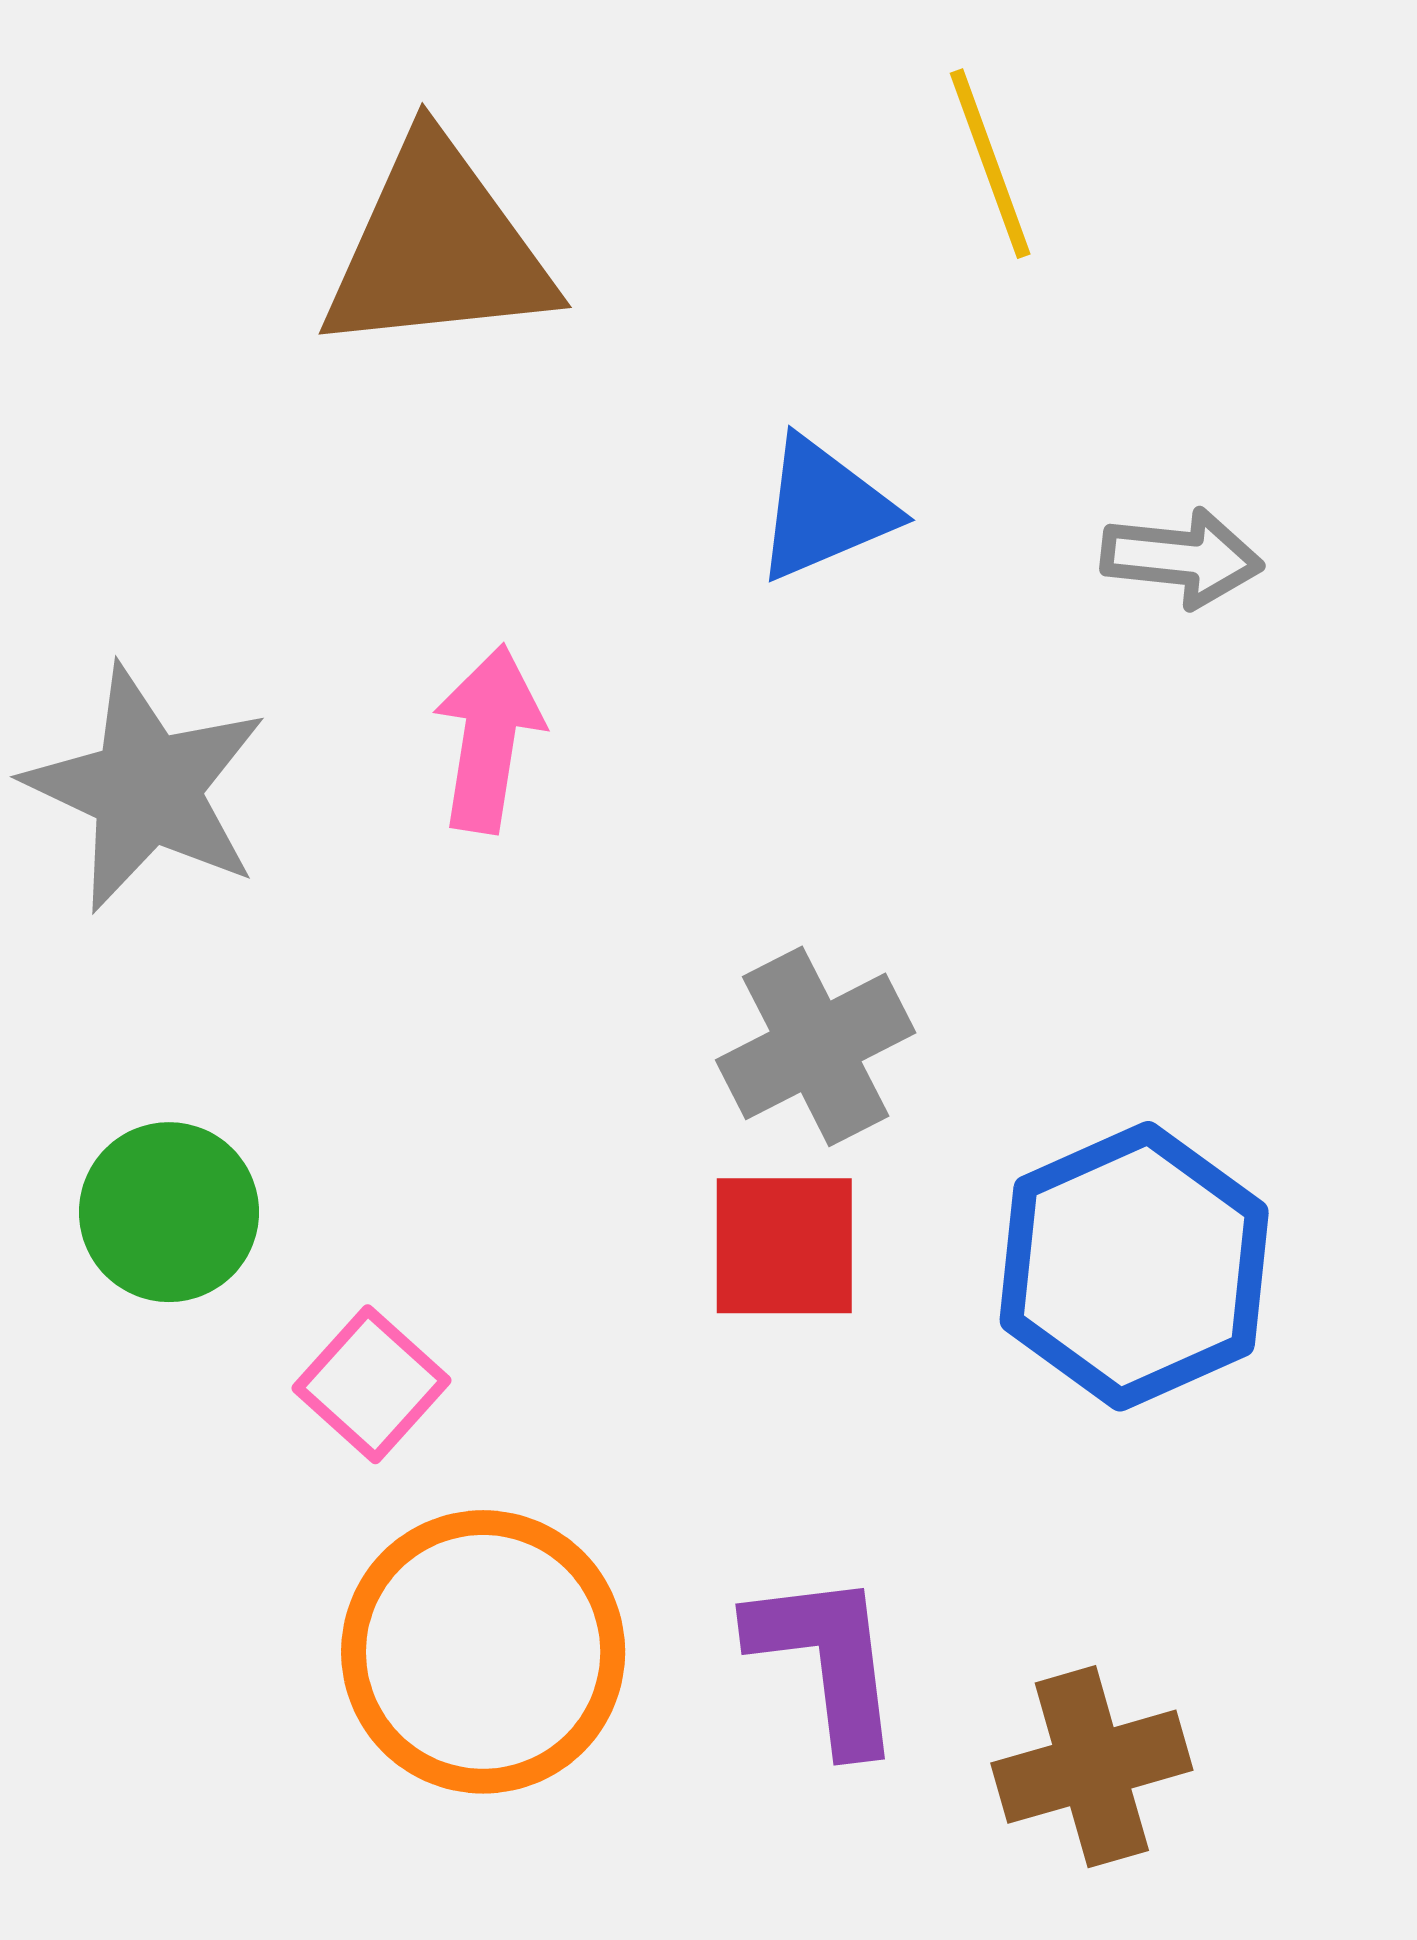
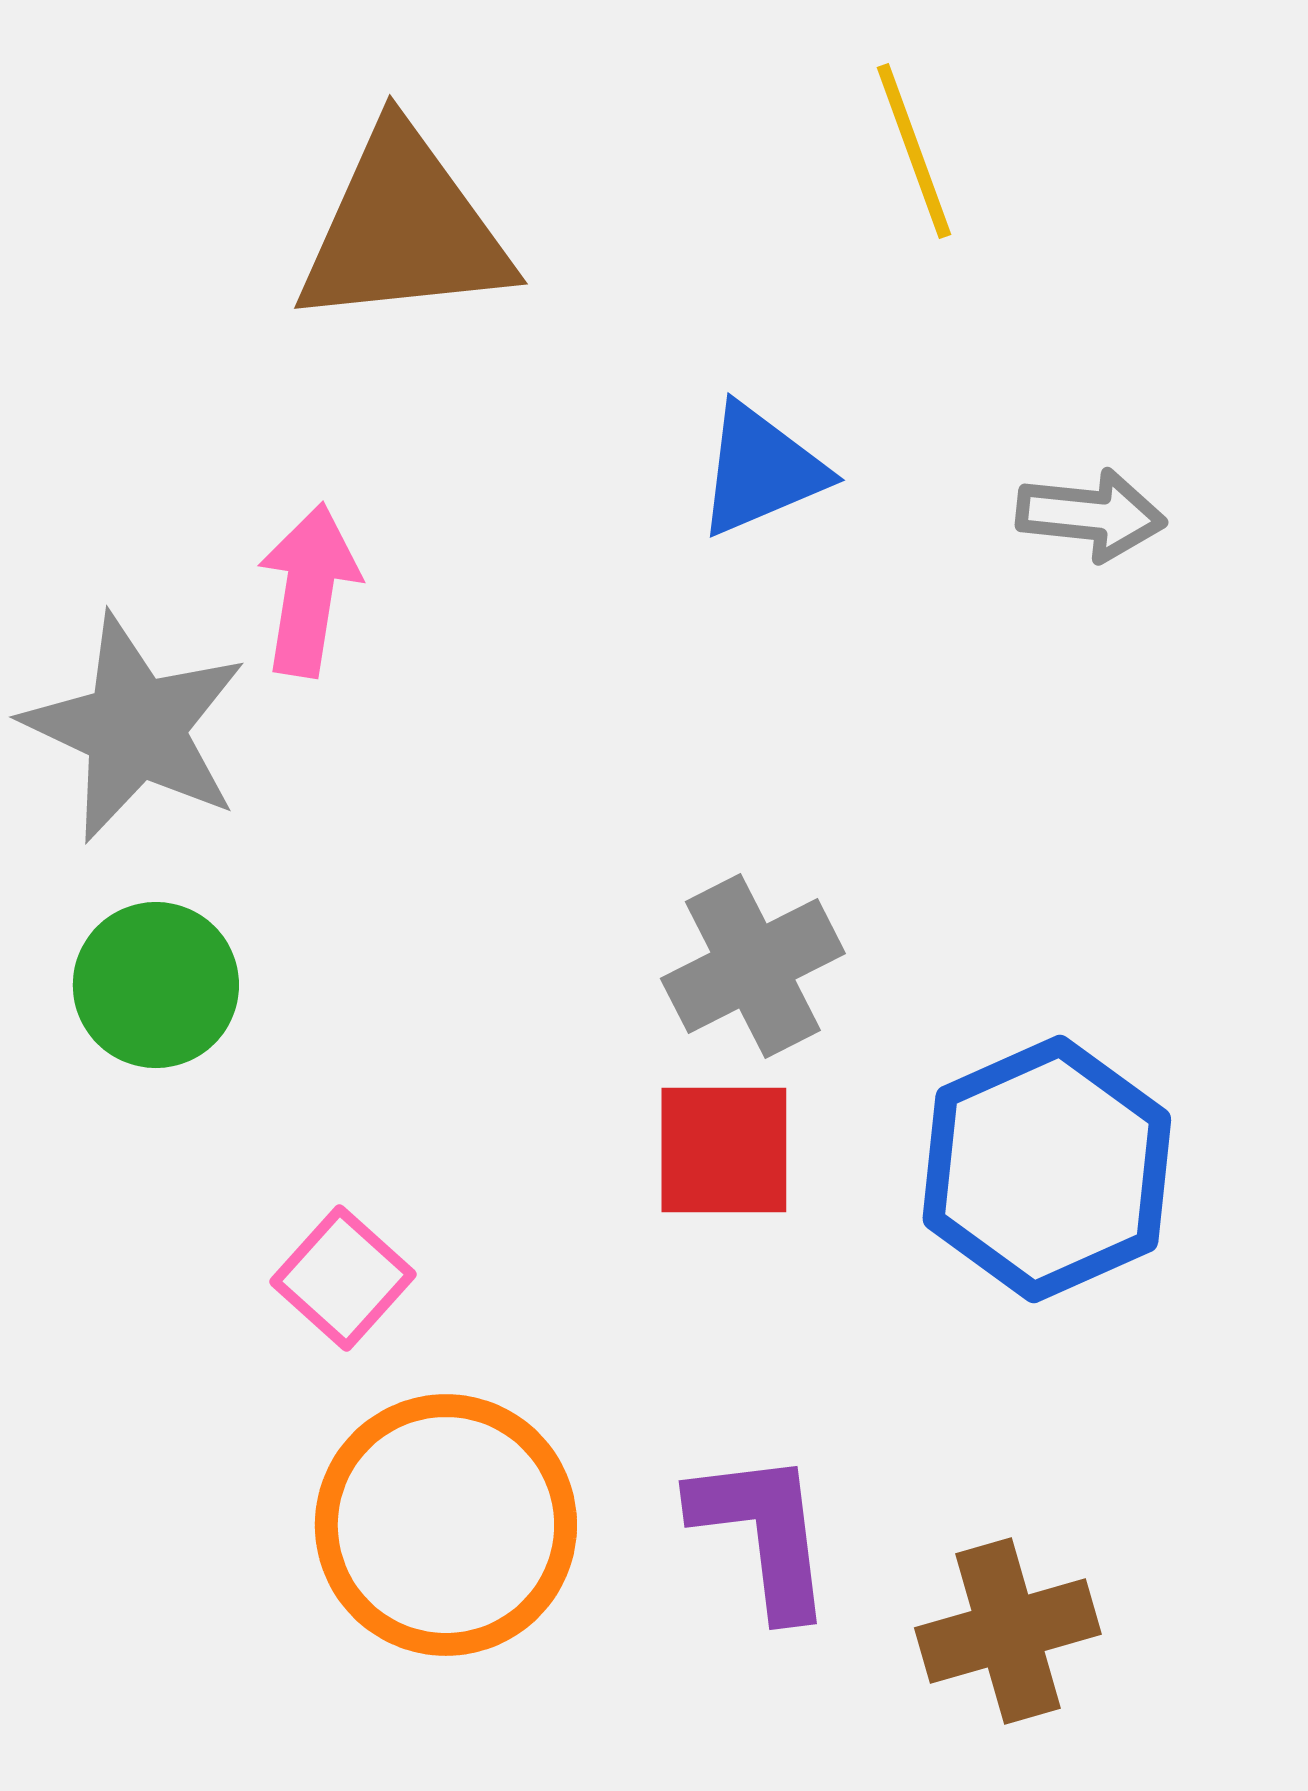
pink arrow: (489, 739) -> (309, 590), moved
green circle: (169, 1212) -> (156, 985), moved

